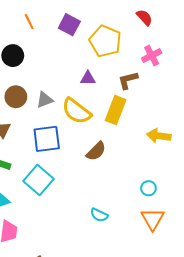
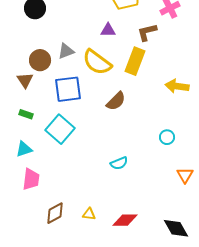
brown circle: (16, 97) -> (40, 60), moved
cyan semicircle: (99, 215) -> (119, 163), turned -48
orange triangle: (153, 219) -> (185, 175), moved, size x0.7

